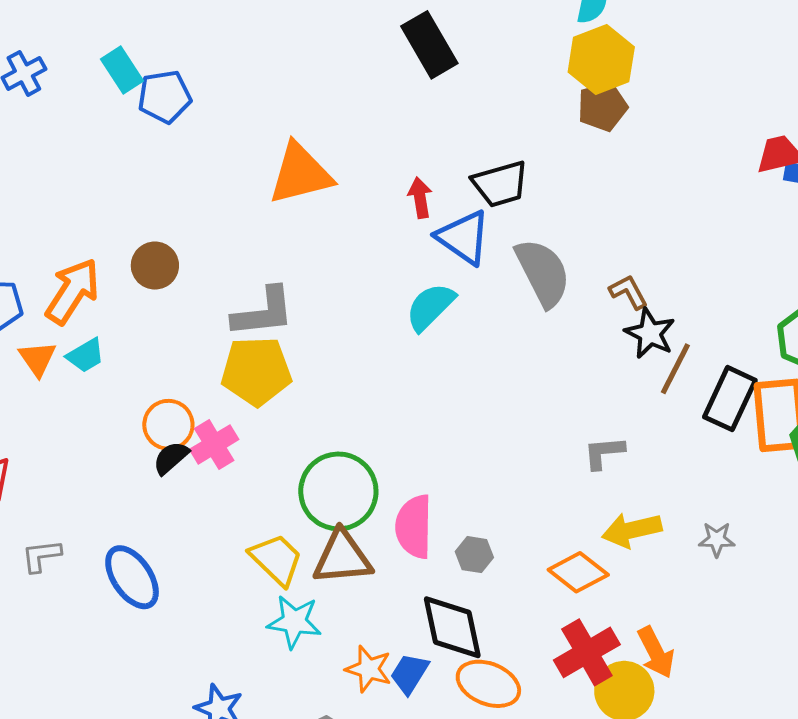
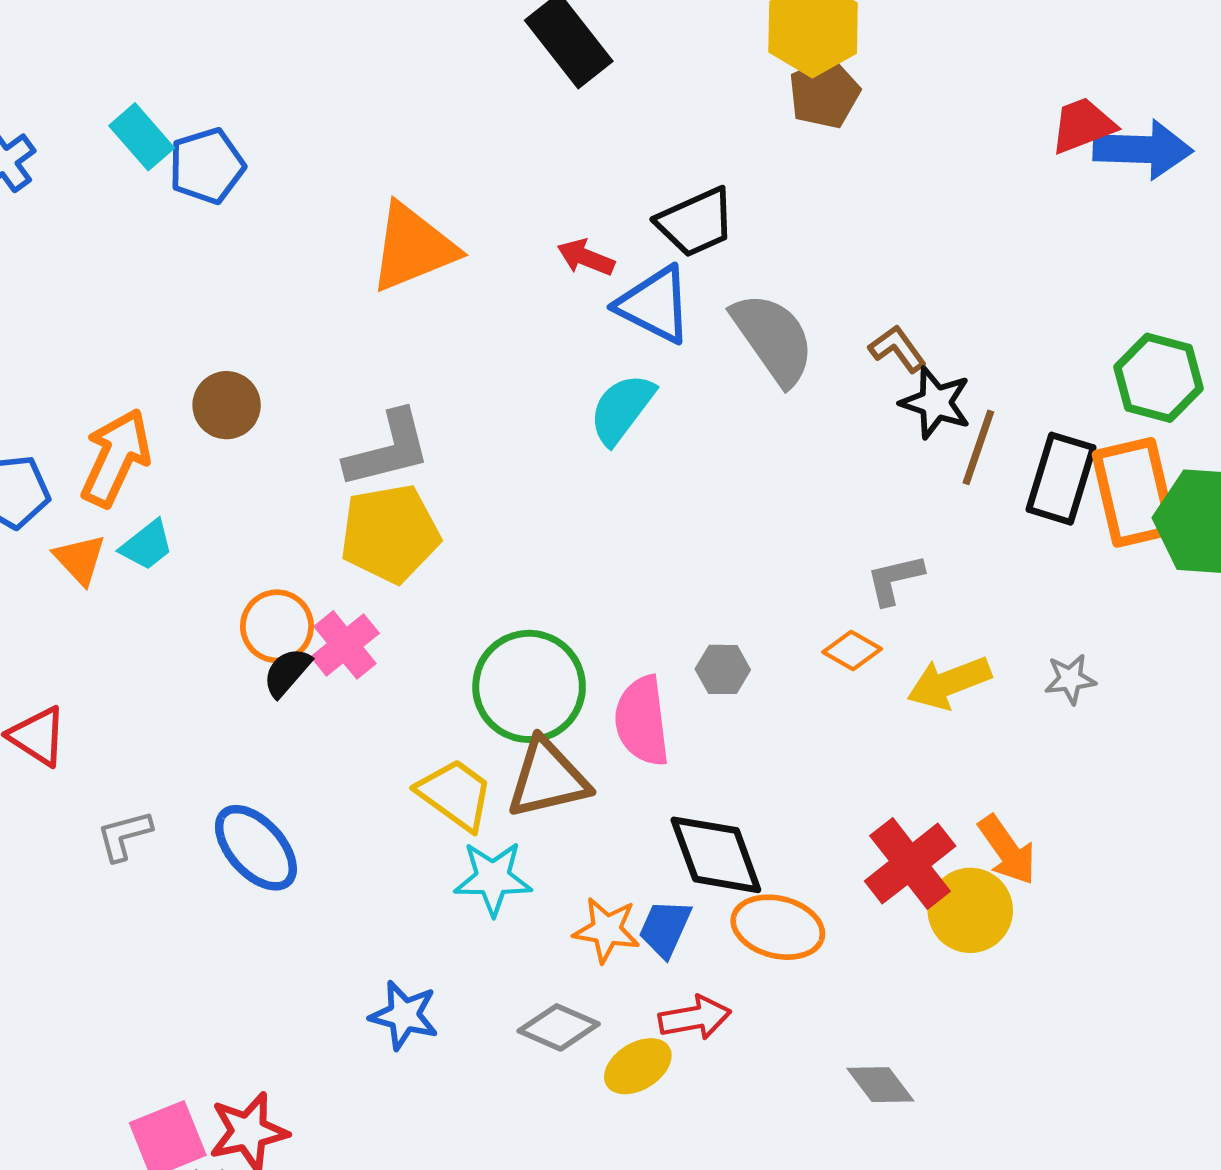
red arrow: (420, 198) -> (586, 257), turned -51
gray hexagon: (474, 555) -> (723, 669), moved
orange diamond: (578, 572) -> (852, 650), moved, size x0.7

